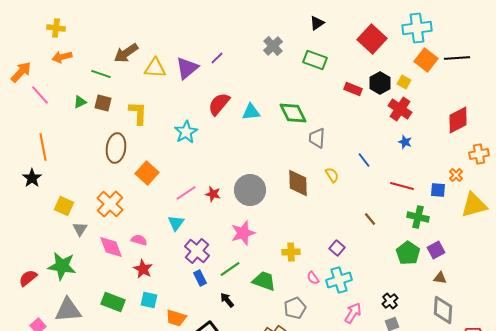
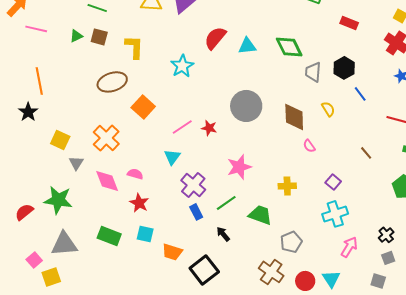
black hexagon: (380, 83) -> (344, 68), moved
pink line: (40, 95) -> (36, 29), turned -35
brown ellipse: (116, 148) -> (112, 82), turned 64
gray circle: (250, 190) -> (246, 106), moved
pink semicircle: (313, 278) -> (309, 146), moved

